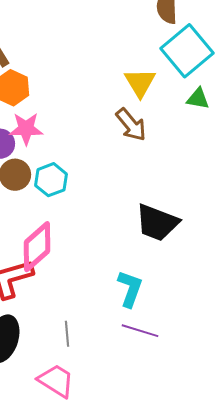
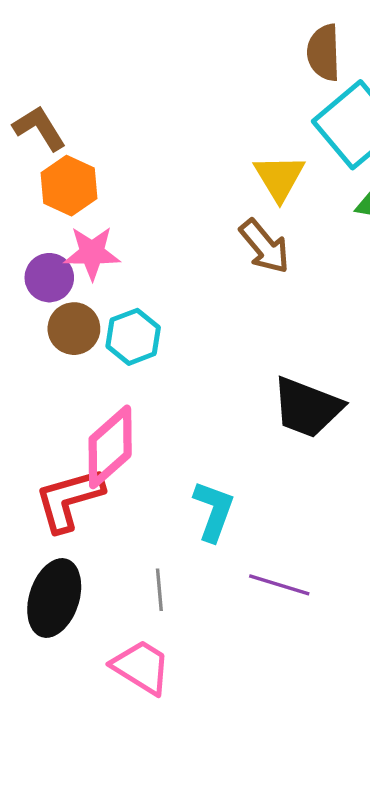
cyan L-shape: (130, 289) -> (214, 511), moved

